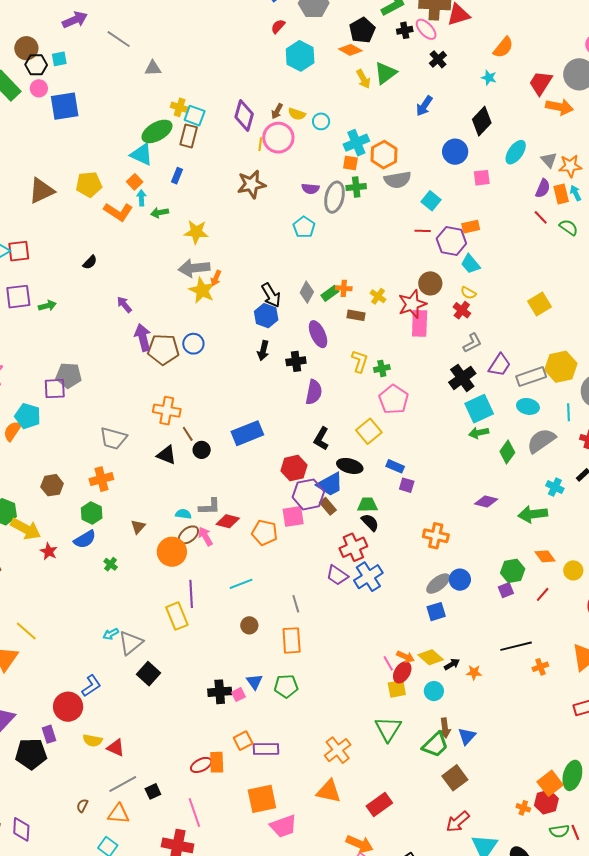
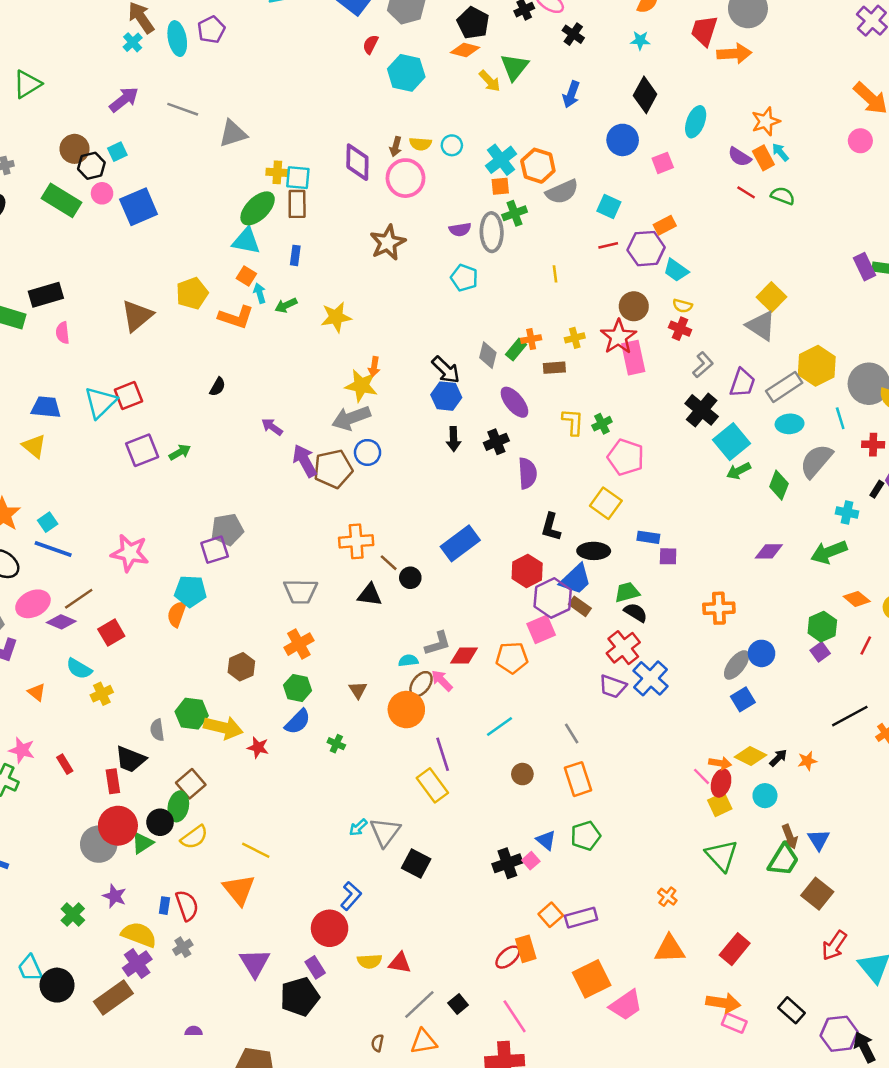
gray triangle: (153, 68) -> (233, 134), size x1.4
yellow line: (260, 144) -> (555, 274), moved
gray triangle: (549, 160) -> (761, 326), moved, size x1.5
purple semicircle: (543, 188) -> (740, 157), turned 114
gray arrow: (194, 268) -> (351, 418), moved
yellow cross: (378, 296) -> (575, 338), turned -35
orange cross: (338, 750) -> (667, 897), size x0.6

